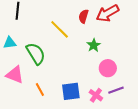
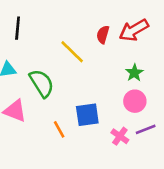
green star: (94, 45) -> (134, 73), moved
orange line: (40, 90) -> (59, 129), moved
blue square: (71, 91) -> (87, 115), moved

